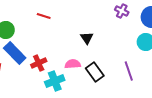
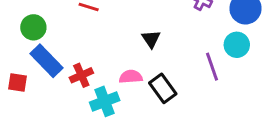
purple line: (129, 71) -> (212, 67), moved

